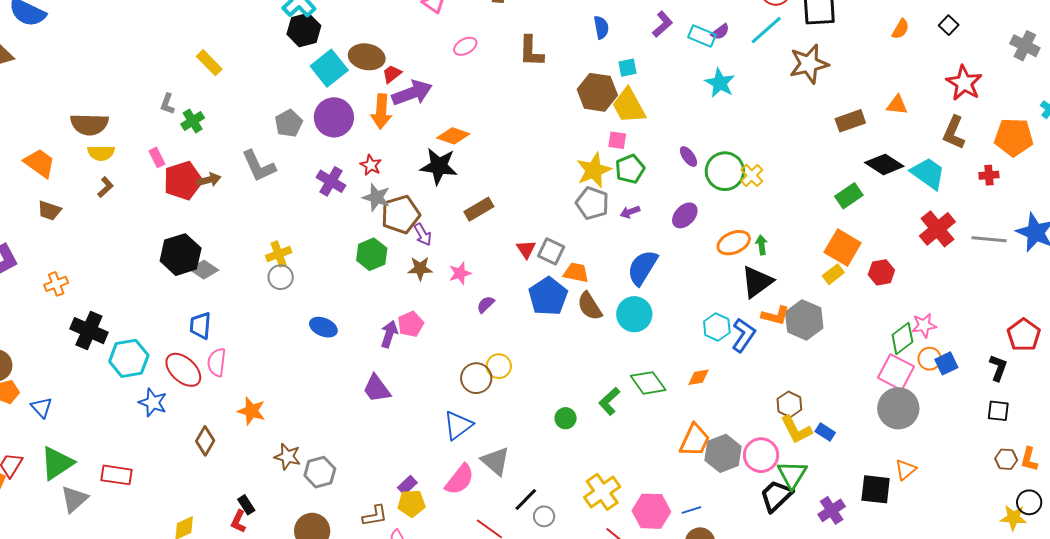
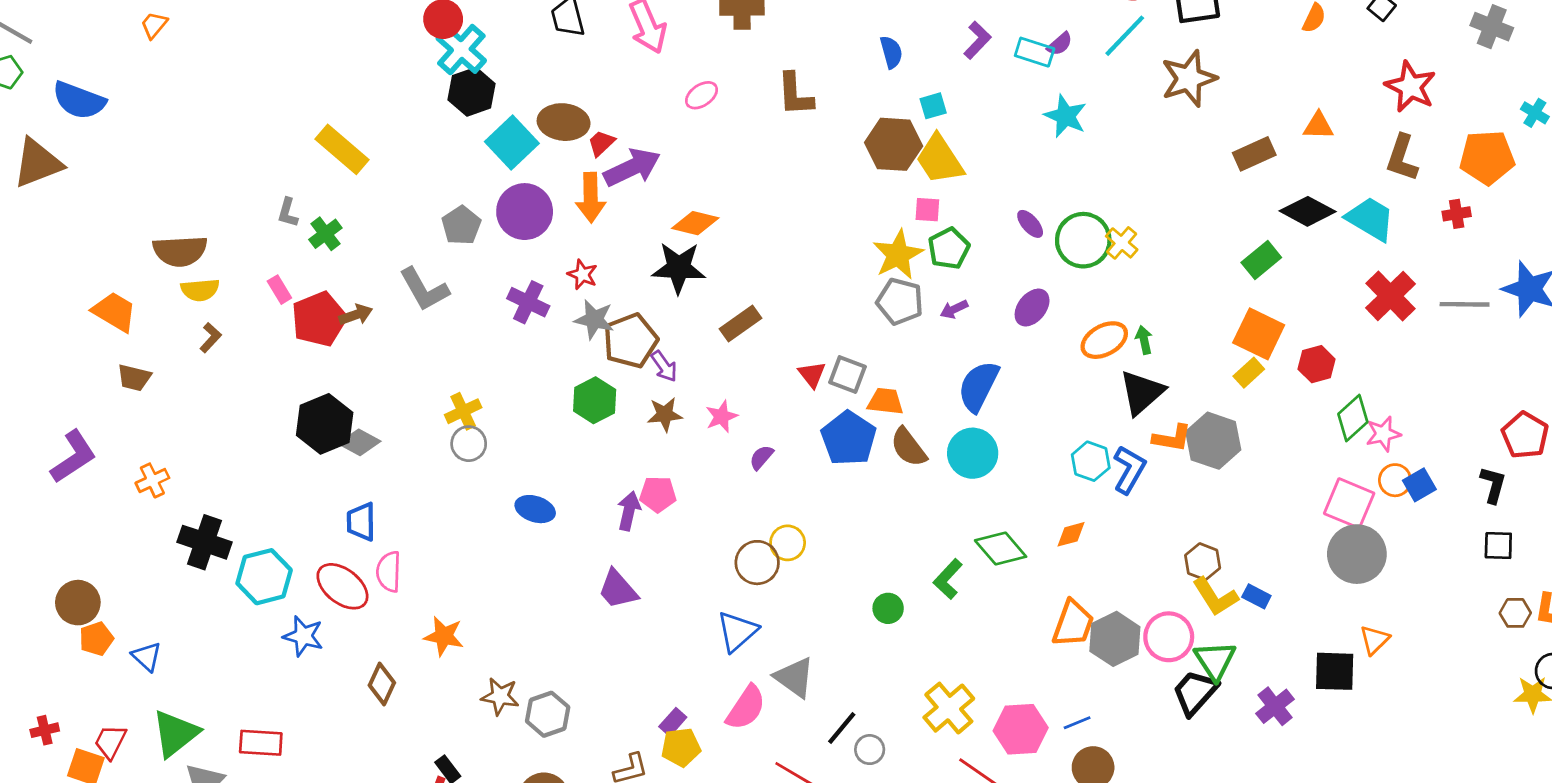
yellow rectangle: (209, 63) -> (342, 149), size x1.4
pink pentagon: (411, 324) -> (658, 494), turned 30
green diamond: (902, 338) -> (1353, 418), moved

